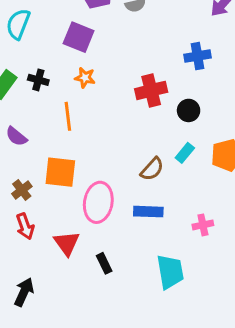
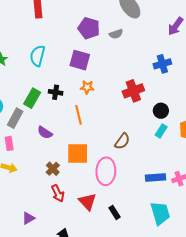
black circle: (189, 110) -> (161, 111), moved
brown semicircle: (152, 169) -> (122, 141), moved
blue rectangle: (148, 212) -> (155, 177), moved

